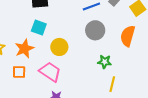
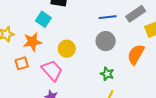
cyan square: (39, 27) -> (43, 19), moved
orange square: (19, 72) -> (22, 63), turned -32

